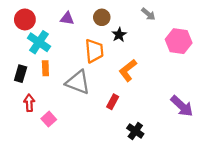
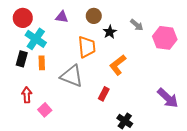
gray arrow: (148, 14) -> (137, 25), moved
black rectangle: (21, 74) -> (22, 59), moved

